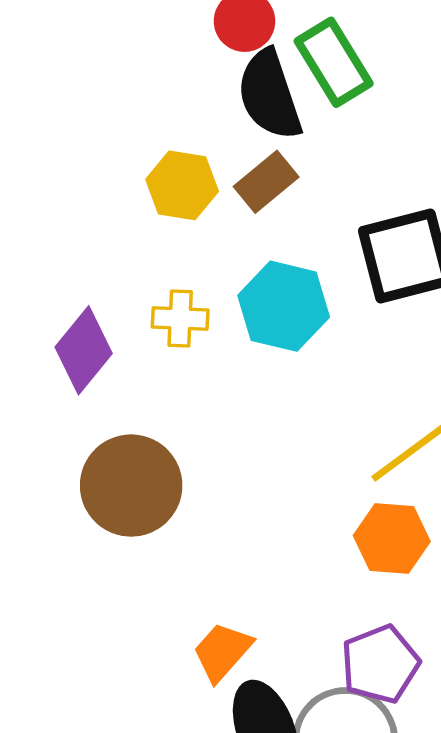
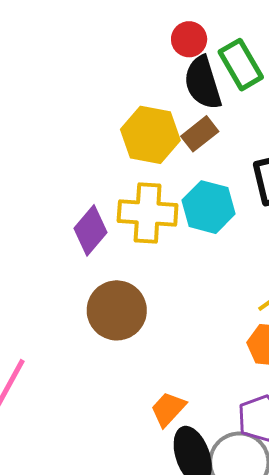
yellow hexagon: (182, 185) -> (150, 135), size x1.4
yellow cross: (180, 319) -> (148, 213), size x1.8

